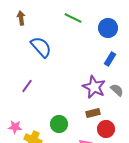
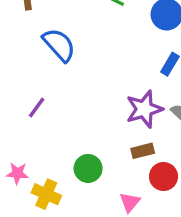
purple star: (94, 87) -> (144, 109), turned 30

